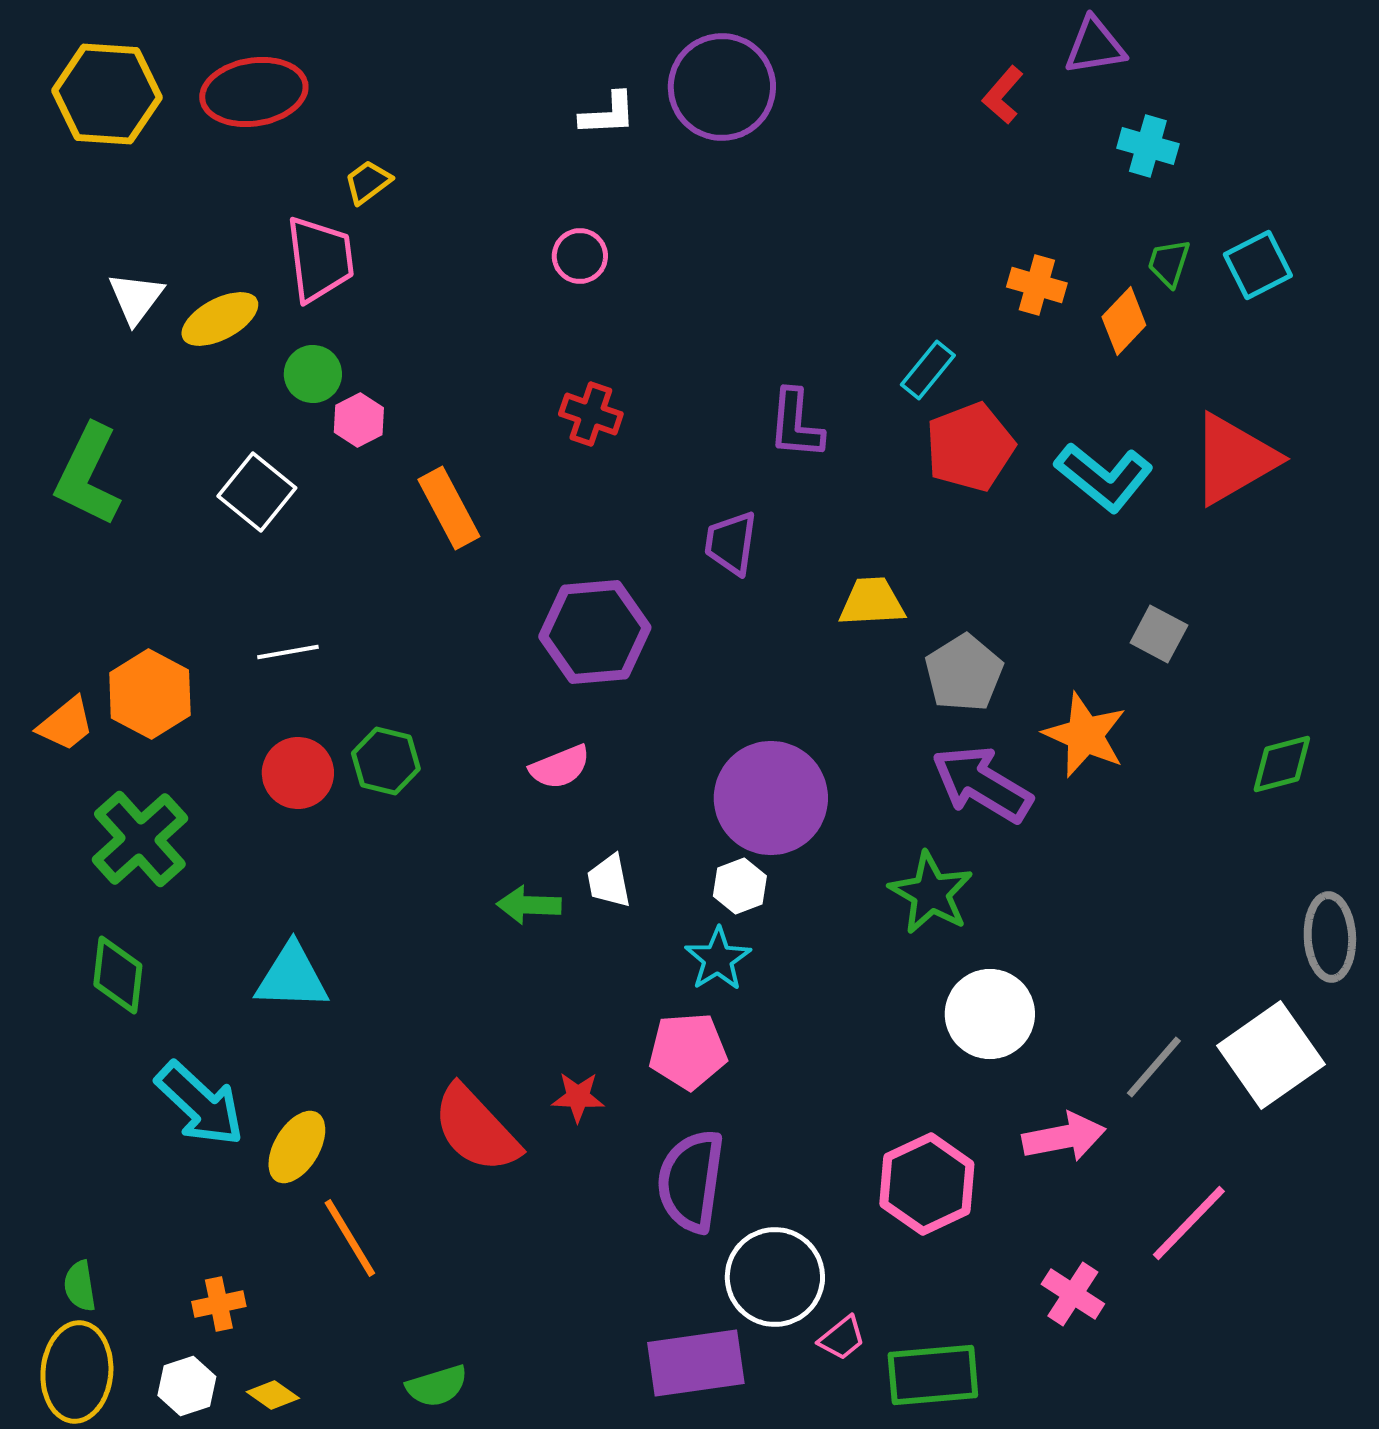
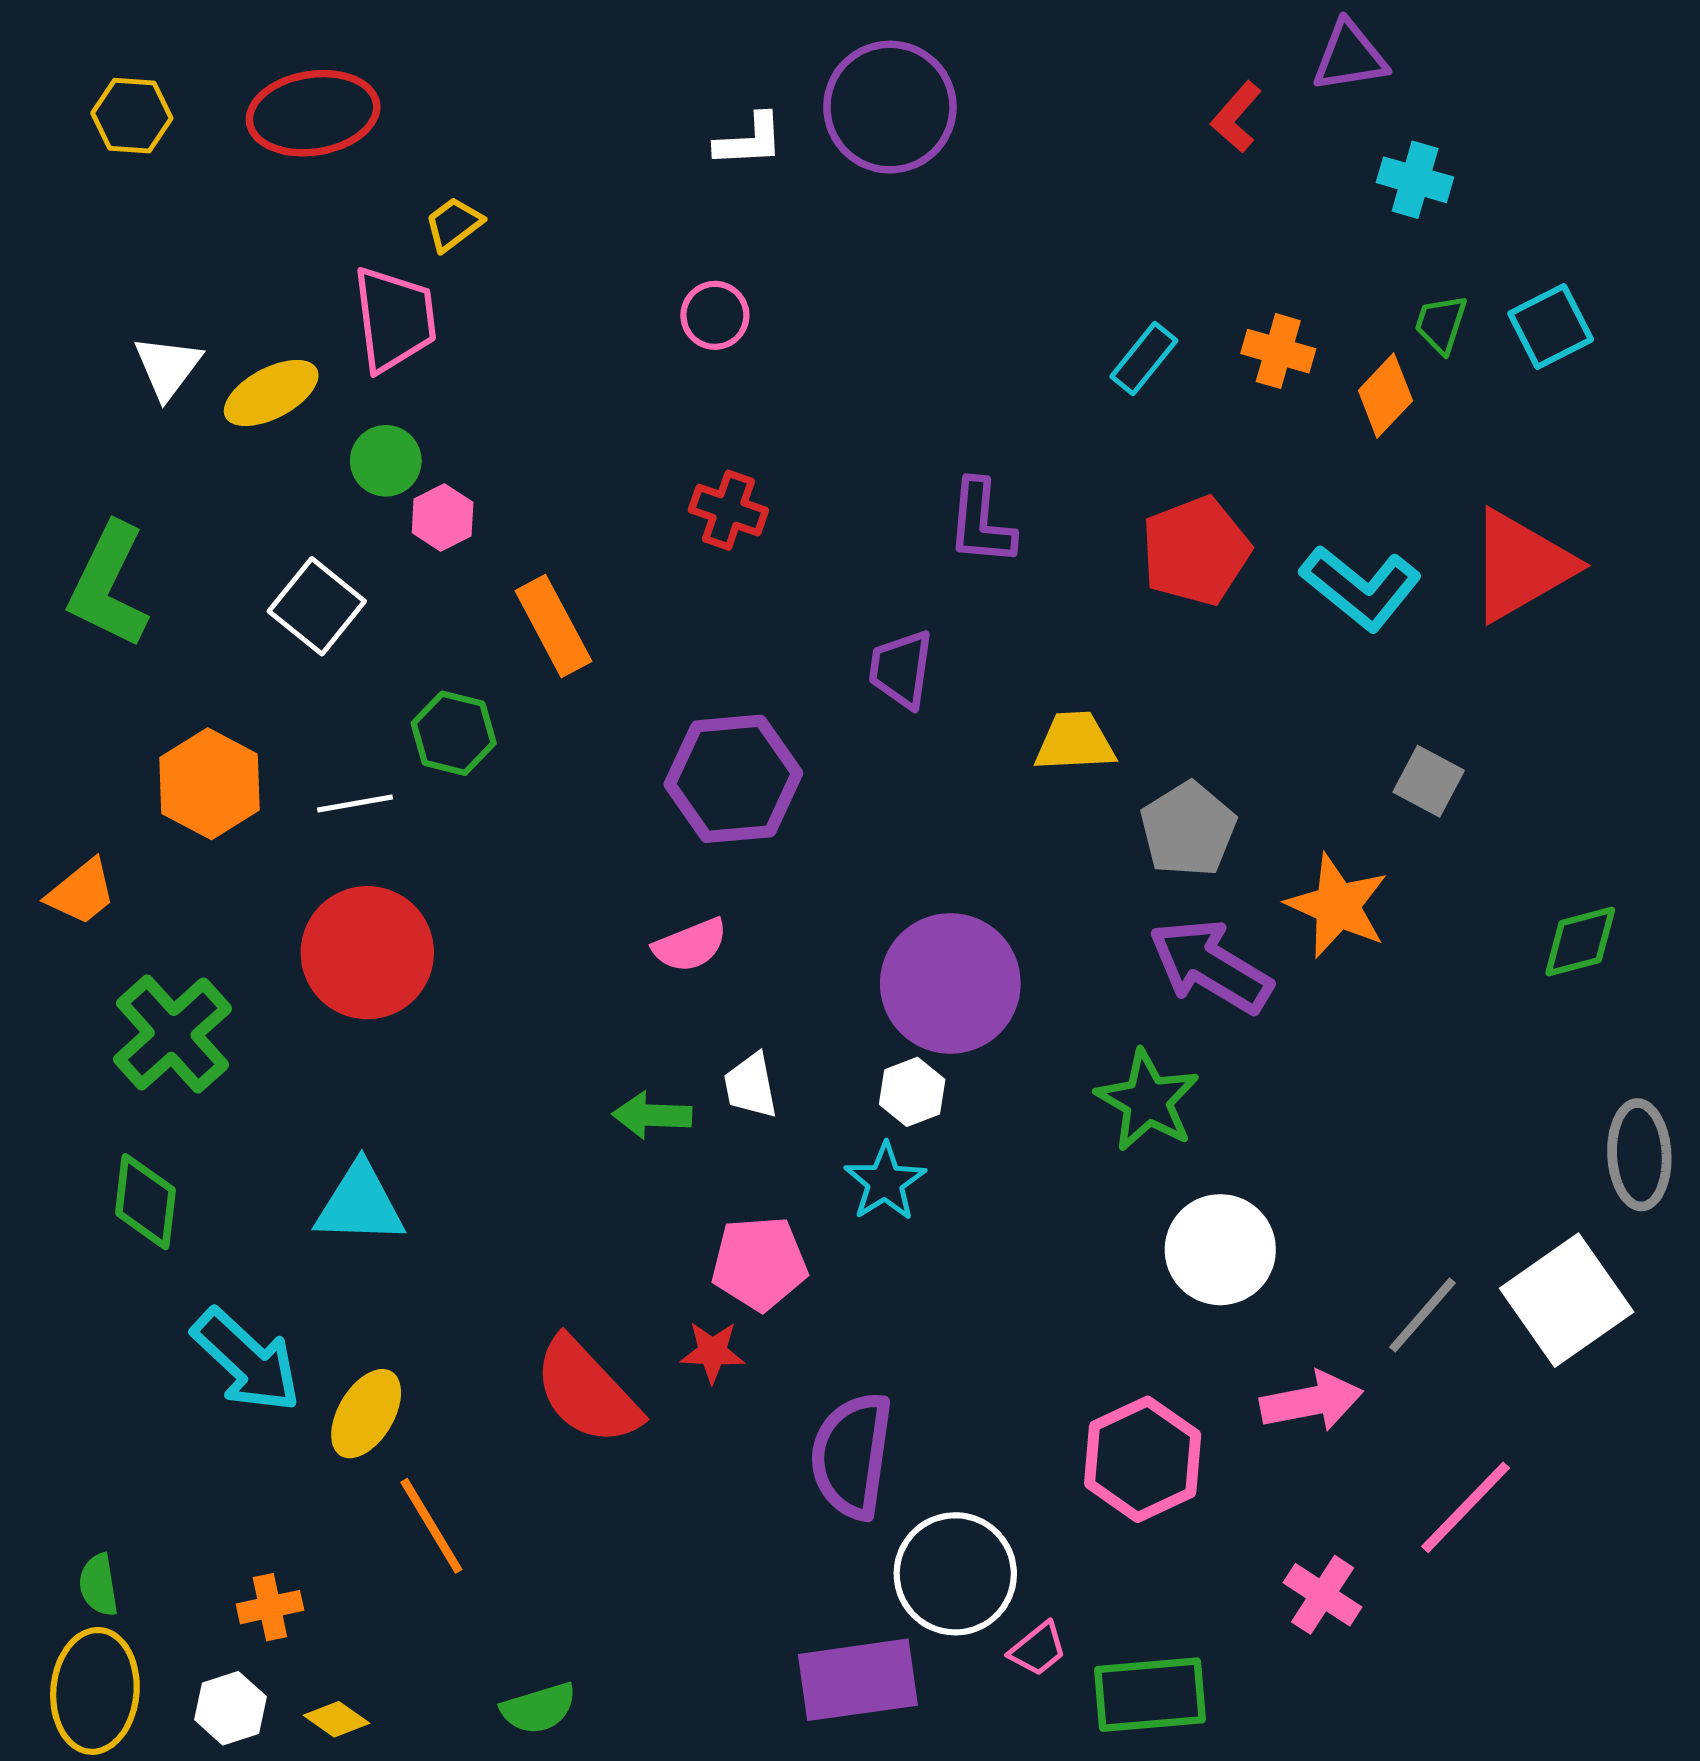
yellow hexagon: (107, 94) -> (132, 116), size x0.6
cyan rectangle: (928, 370) -> (1144, 358), moved
orange hexagon: (150, 694) -> (210, 784), moved
green hexagon: (386, 761) -> (454, 733), moved
red circle: (298, 773) -> (367, 953), size x1.5
pink pentagon: (688, 1051) -> (759, 1263), moved

